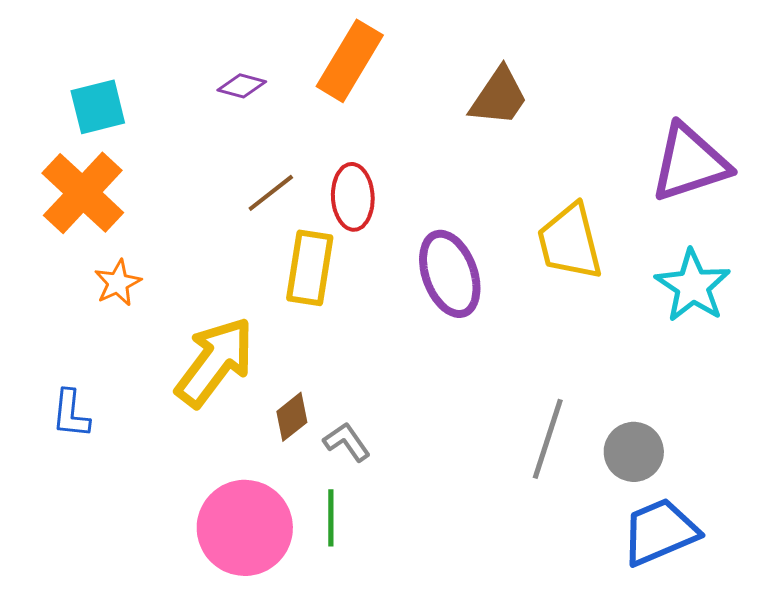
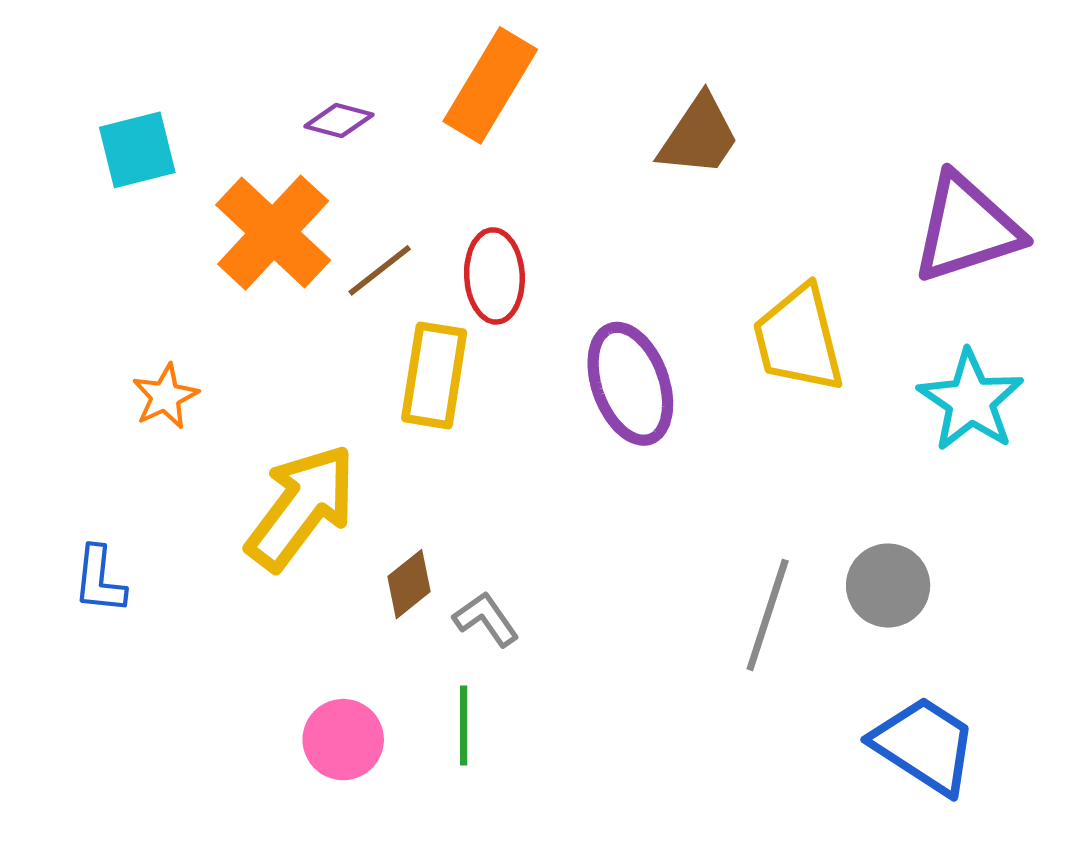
orange cross: (83, 193) -> (273, 233), moved
gray circle: (634, 452) -> (888, 585), moved
pink circle: (245, 528) -> (343, 740), size x0.6
blue trapezoid: (660, 532) -> (924, 745), turned 56

